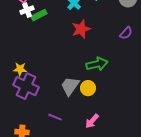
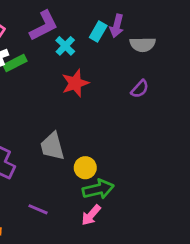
green arrow: (97, 64) -> (98, 189), moved
gray trapezoid: (70, 86) -> (52, 146), moved, turned -50

